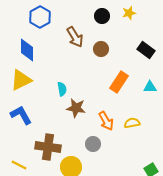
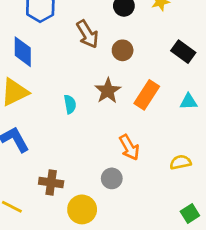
brown star: (76, 108) -> (108, 91), moved, turned 30
yellow semicircle: (132, 123) -> (181, 162), moved
brown cross: (48, 147) -> (51, 182), size x0.7

